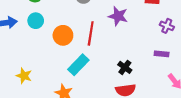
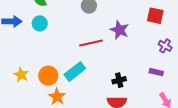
red line: (91, 33) -> (91, 43), turned 60
orange circle: (63, 35) -> (48, 76), moved
black cross: (125, 67) -> (119, 80), turned 32

